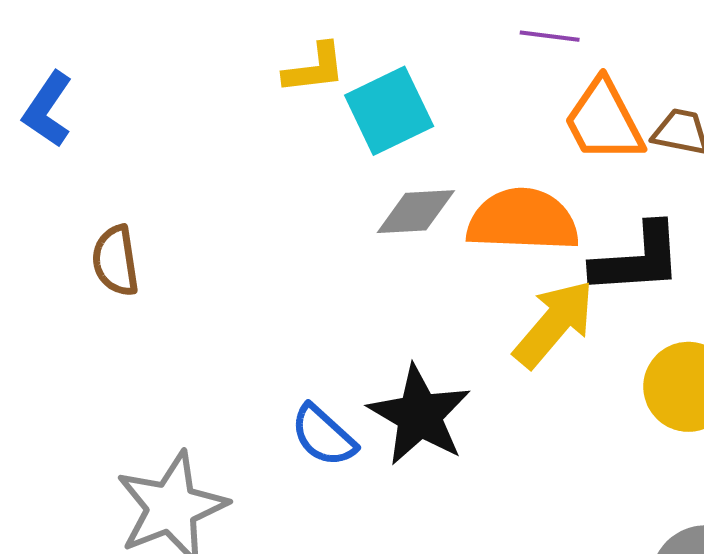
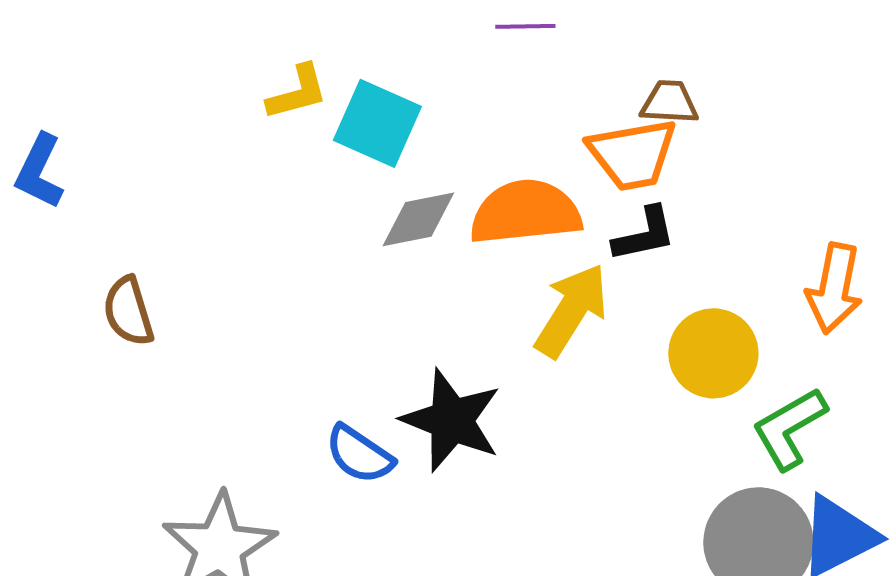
cyan square: (389, 111) -> (377, 123), turned -32
orange trapezoid: (604, 121) -> (632, 154), moved, turned -64
black L-shape: (637, 259) -> (644, 234), size x0.7

